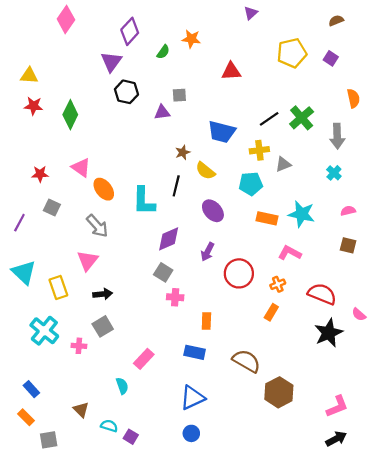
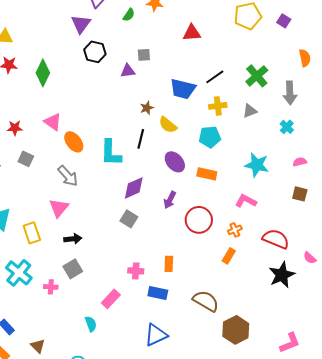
black line: (269, 119) -> (215, 77), moved
gray triangle: (283, 164) -> (250, 111), moved
orange rectangle: (267, 218) -> (207, 174), moved
pink cross: (175, 297) -> (136, 271), moved
brown triangle: (81, 410) -> (38, 346), moved

